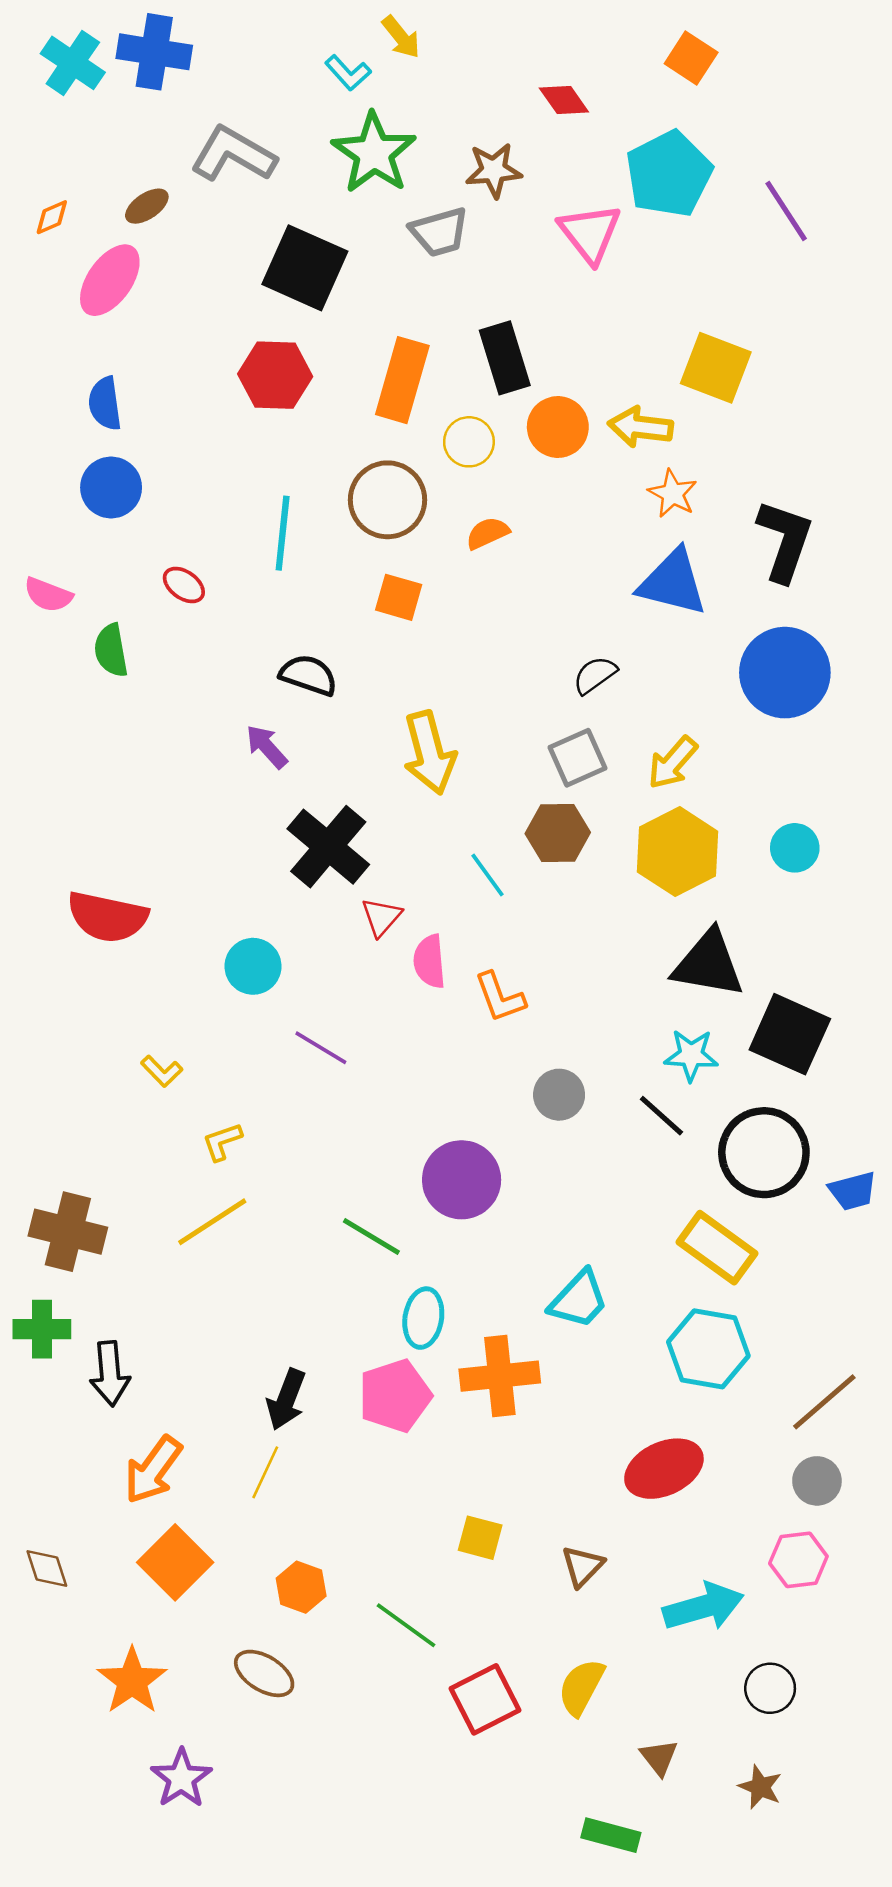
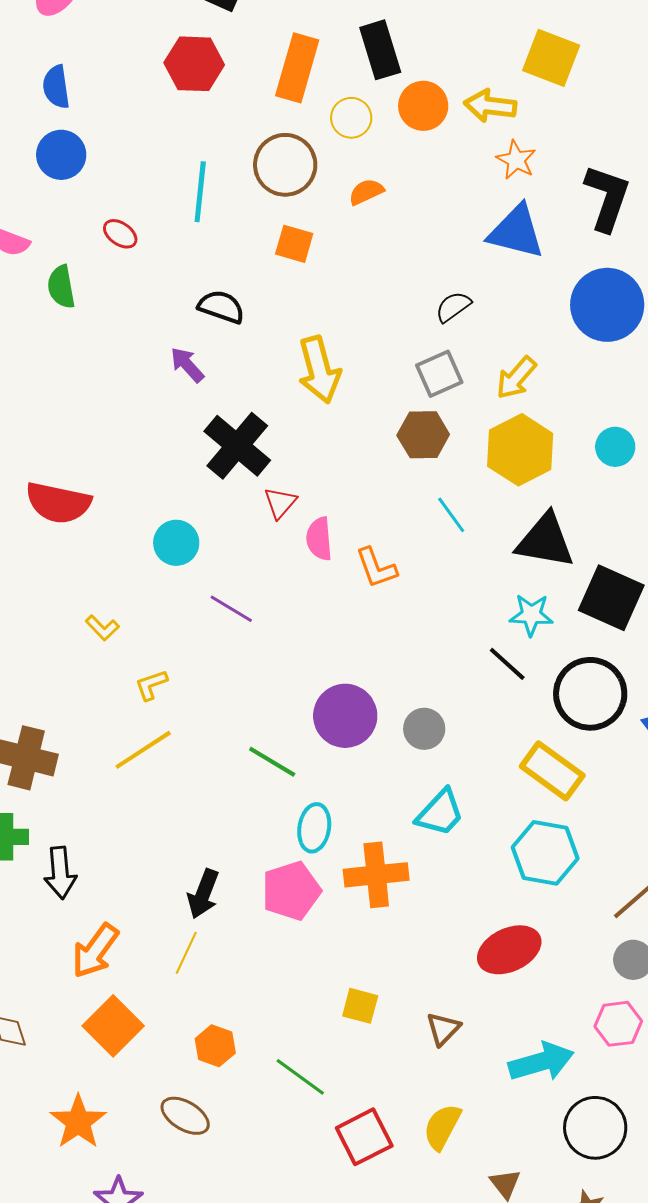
cyan line: (487, 875) -> (451, 515), moved
gray circle: (559, 1095) -> (424, 729), moved
black circle: (770, 1688) -> (595, 1128), size x1.5

